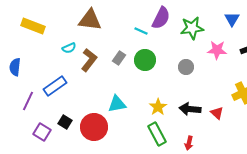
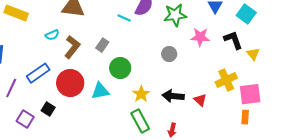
green circle: (145, 60) -> (120, 68), moved
red circle: (94, 127) -> (70, 83), moved

